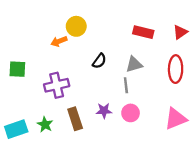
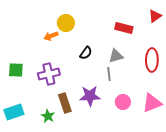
red triangle: (180, 32) -> (155, 16), moved
green square: (17, 69) -> (16, 70), moved
purple star: (104, 111) -> (90, 96), size x1.5
pink circle: (131, 113) -> (123, 102), moved
green star: (45, 125) -> (48, 116), moved

